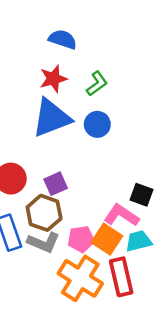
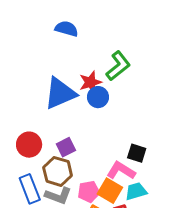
red star: (53, 79) -> (90, 82), moved
green L-shape: (97, 84) -> (118, 66), moved, size x1.4

